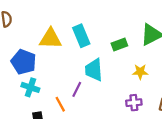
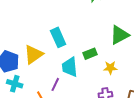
yellow triangle: (51, 39) -> (33, 54), moved, turned -35
green rectangle: (119, 45) -> (90, 54), moved

